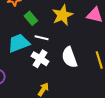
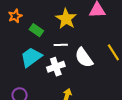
white line: (42, 38) -> (61, 45), moved
white cross: (40, 59) -> (56, 67), turned -36

